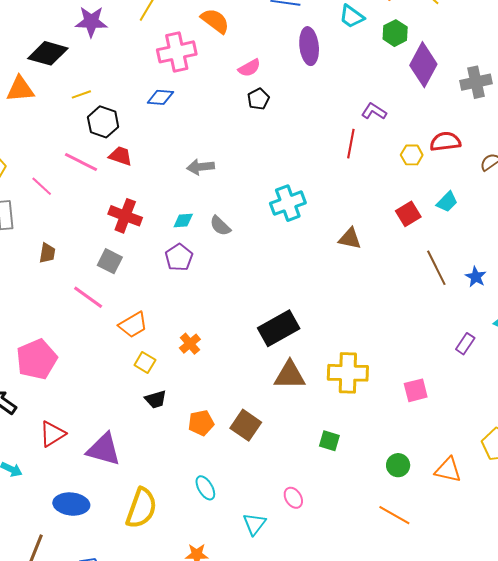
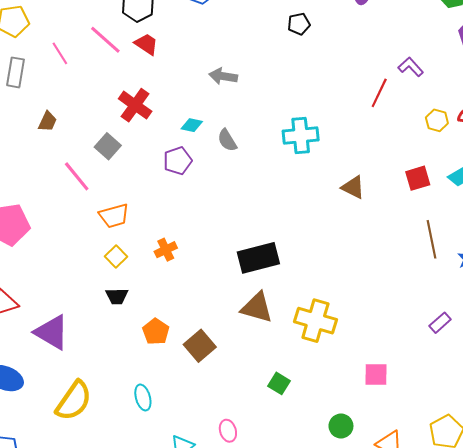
pink square: (416, 390) -> (376, 374), moved
orange pentagon: (201, 423) -> (156, 332), turned 30

